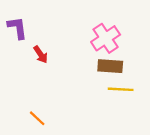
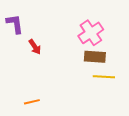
orange line: (37, 118) -> (32, 102), turned -56

